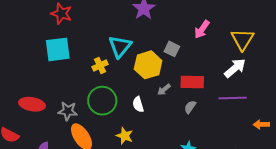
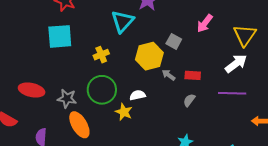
cyan triangle: (120, 46) -> (123, 21), moved
red rectangle: (192, 82) -> (193, 75), size x0.7
gray arrow: (164, 90) -> (169, 75), moved, turned 72
white semicircle: (138, 104) -> (138, 95), turned 91
yellow star: (125, 136) -> (124, 112), moved

